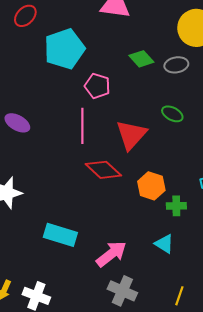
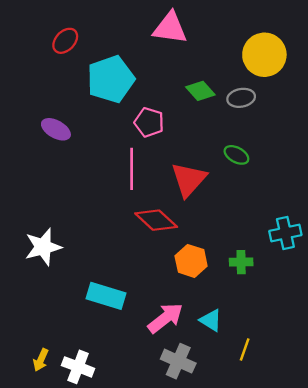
purple ellipse: (17, 123) -> (56, 129), moved
orange hexagon: (151, 186) -> (191, 261), moved
cyan triangle: (164, 244) -> (211, 320), moved
yellow line: (179, 296) -> (245, 349), moved

